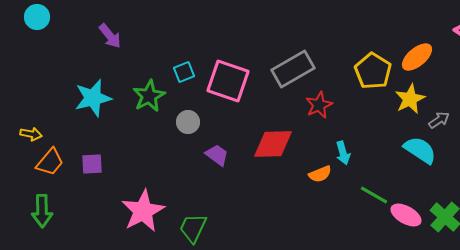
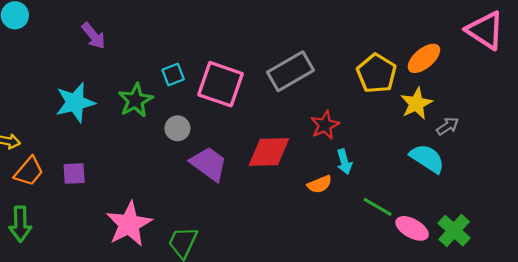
red star: (319, 105) -> (325, 125), moved
purple trapezoid: (217, 155) -> (209, 164), size x1.5

